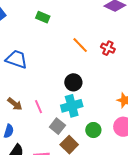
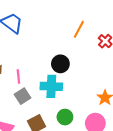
orange line: (80, 45) -> (79, 29), turned 54
gray square: (57, 126) -> (22, 96), moved

